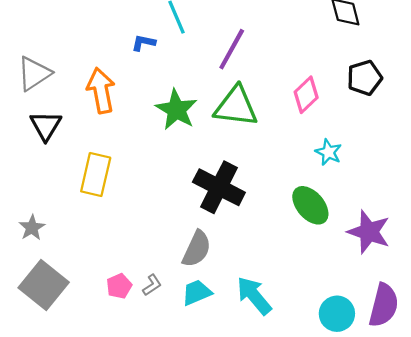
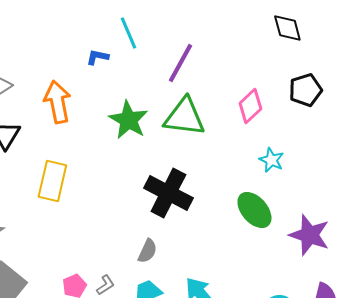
gray semicircle: (197, 249) -> (147, 251), size x0.7

